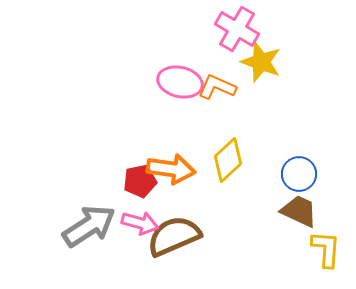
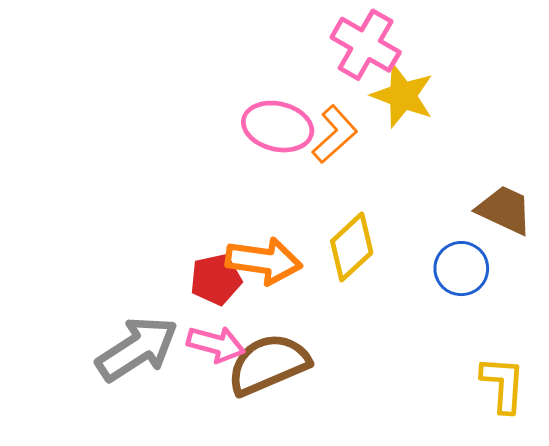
orange L-shape: (217, 87) -> (335, 134), turned 114
brown trapezoid: (299, 211) -> (505, 210), moved

